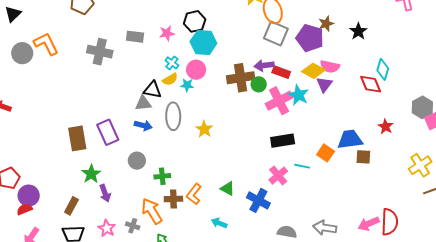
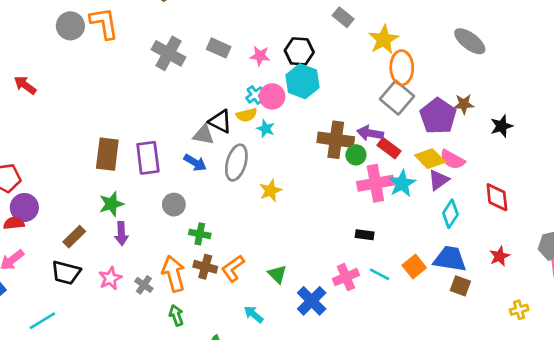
cyan diamond: (383, 69) -> (450, 214), moved
pink circle: (196, 70) -> (272, 96), moved
black rectangle: (283, 141) -> (365, 235), size x0.6
yellow cross: (420, 165) -> (519, 310), moved, size x0.6

